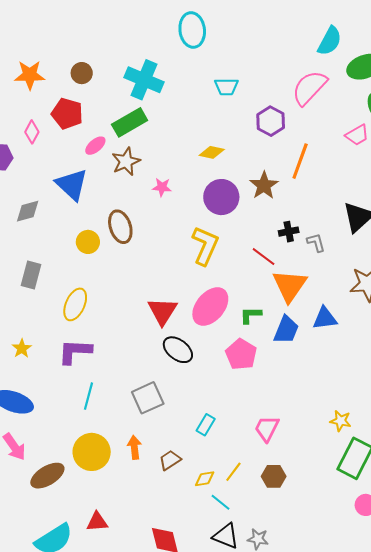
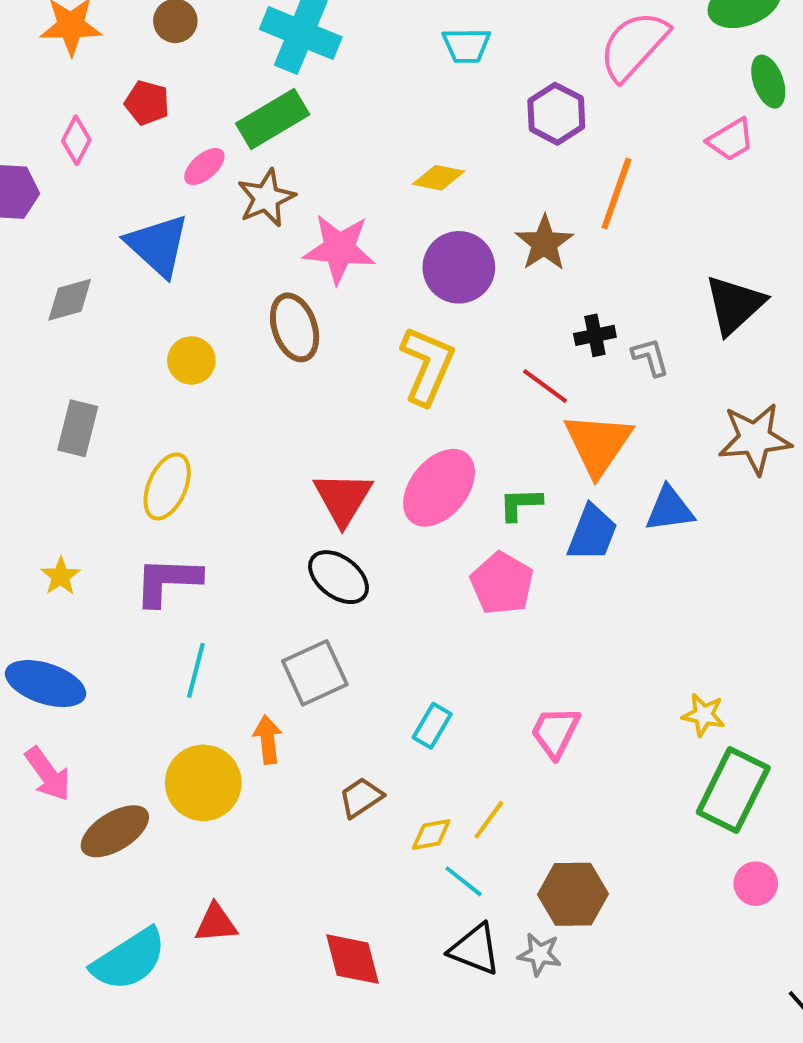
red pentagon: (67, 114) -> (147, 103), size x0.7
pink star: (162, 187) -> (339, 249), size x1.8
brown ellipse: (120, 227) -> (295, 327), moved
black ellipse: (178, 350) -> (339, 577), moved
orange arrow: (134, 447) -> (268, 740), moved
brown hexagon: (274, 476) -> (573, 894), moved, size x1.4

